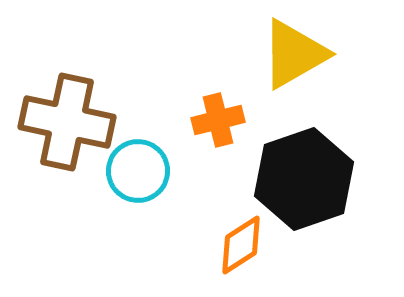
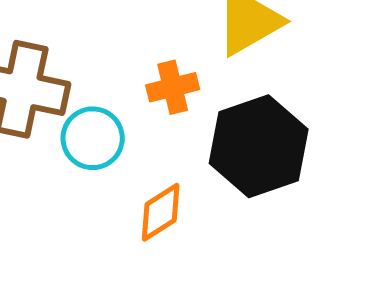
orange diamond: (241, 245) -> (161, 212), moved

